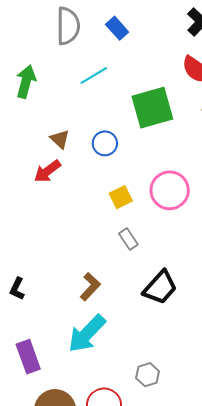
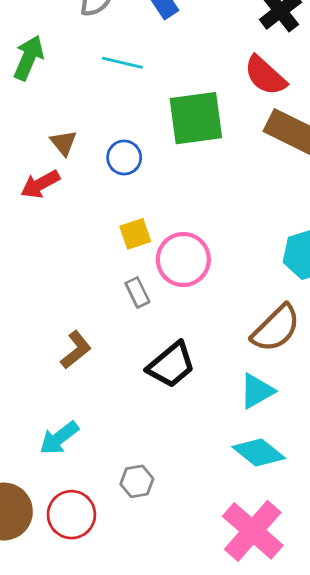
cyan line: (94, 76) -> (122, 63), turned 36
pink circle: (170, 190) -> (183, 260), moved
cyan arrow: (87, 334) -> (59, 438), moved, size x0.7

